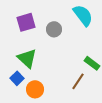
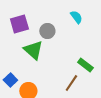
cyan semicircle: (83, 15) -> (76, 17), size x0.6
green triangle: (27, 58) -> (33, 50), moved

